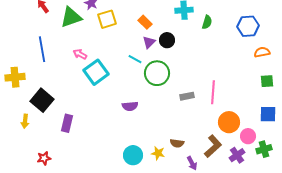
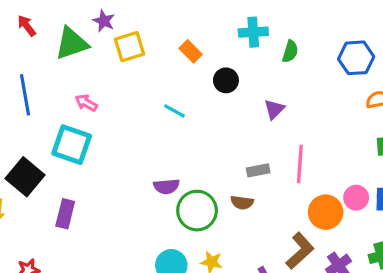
purple triangle: (149, 42) -> (274, 109), moved
cyan square: (96, 72) -> (72, 145), moved, turned -35
green circle: (157, 73) -> (197, 211), moved
pink circle: (248, 136) -> (356, 198), moved
brown semicircle: (177, 143) -> (242, 203), moved

